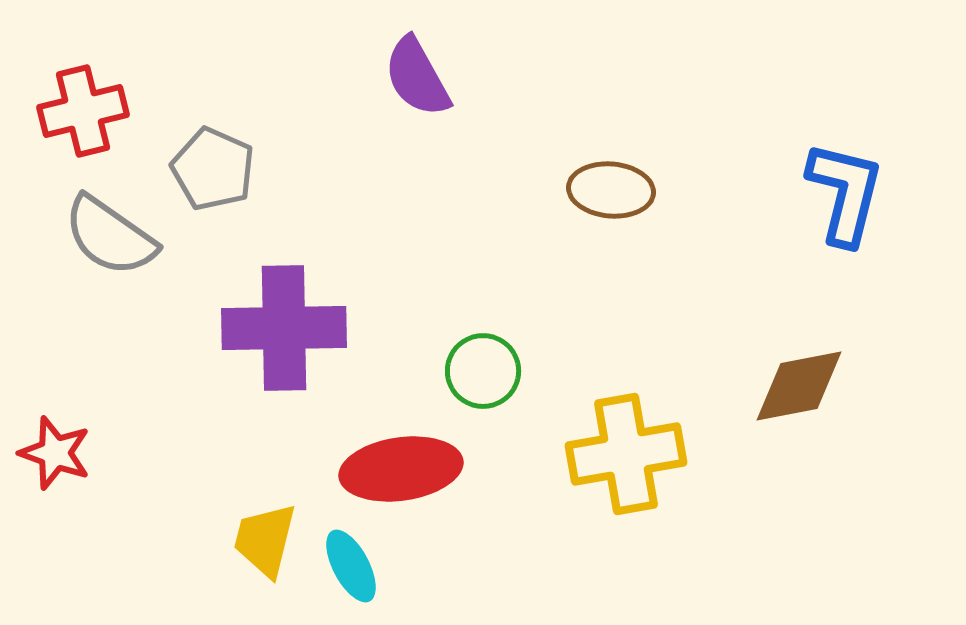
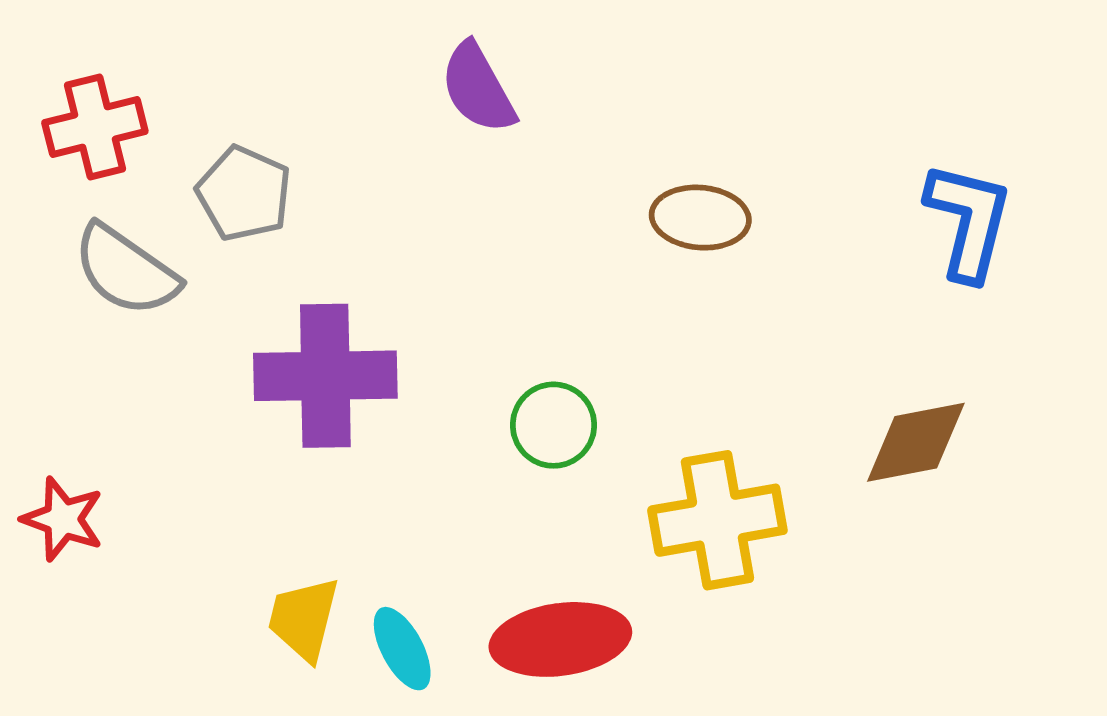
red ellipse: (401, 469) -> (560, 639), moved

